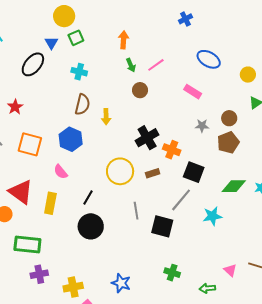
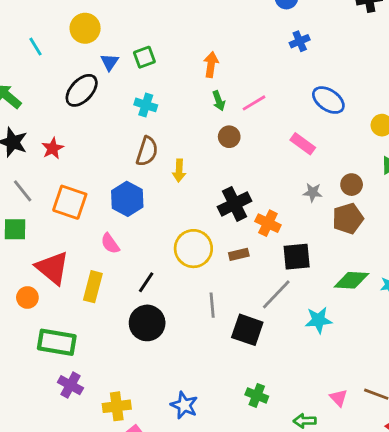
yellow circle: (64, 16) -> (85, 28), moved
black square: (194, 172) -> (297, 257), turned -30
purple cross: (39, 274) -> (70, 385), turned 36

